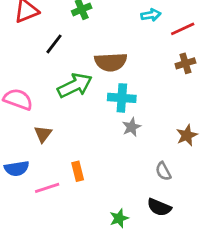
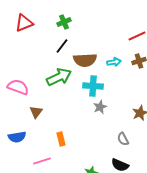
cyan arrow: (151, 15) -> (114, 62), moved
black line: (54, 44) -> (62, 46), moved
pink line: (47, 188) -> (42, 161), moved

